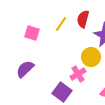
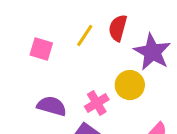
purple semicircle: (25, 69) -> (52, 106), moved, turned 60
pink cross: (78, 74) -> (97, 103), moved

